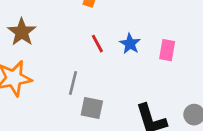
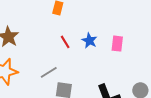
gray line: (73, 83) -> (49, 72), turned 48

